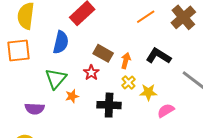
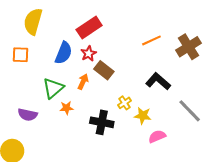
orange square: (19, 51) -> (21, 55), size x0.7
orange arrow: (126, 61) -> (83, 82), moved
red star: (91, 73) -> (89, 53), moved

